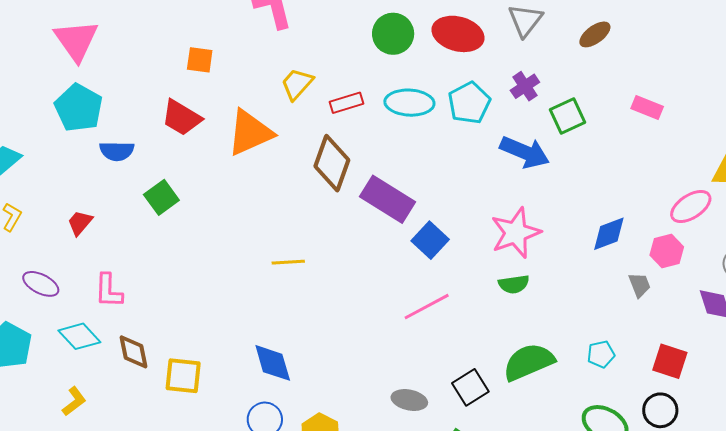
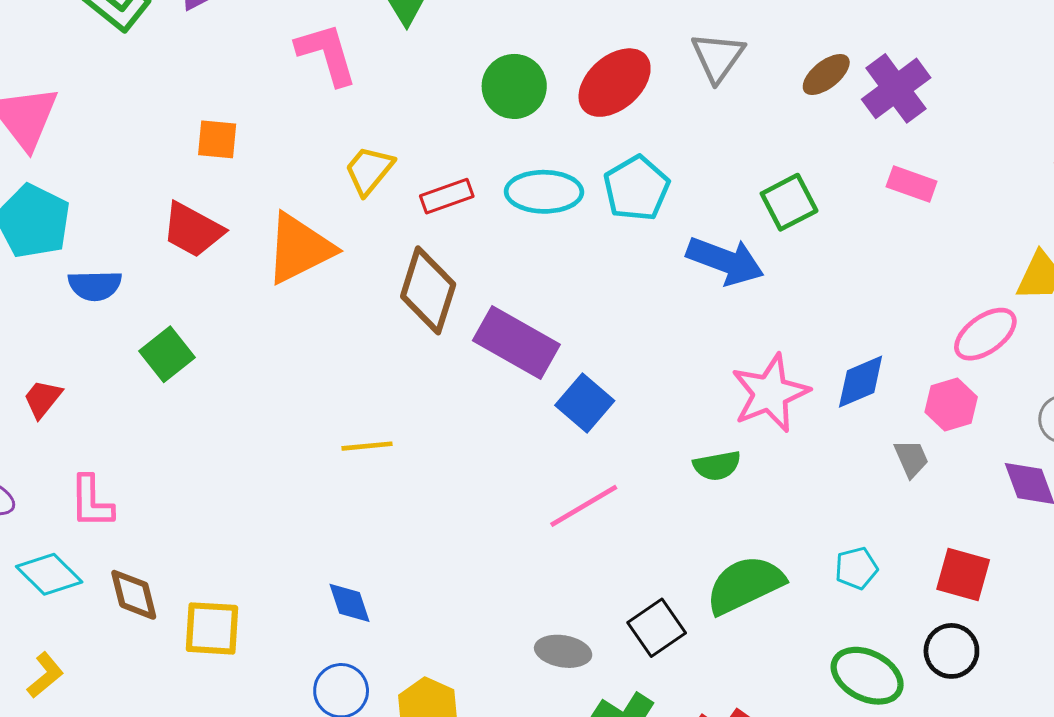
red ellipse: (458, 34) -> (615, 83), turned -54
purple cross: (525, 86) -> (896, 88), moved, size x1.5
pink star: (516, 233) -> (770, 393), moved
blue diamond: (273, 363) -> (350, 603), size x0.7

